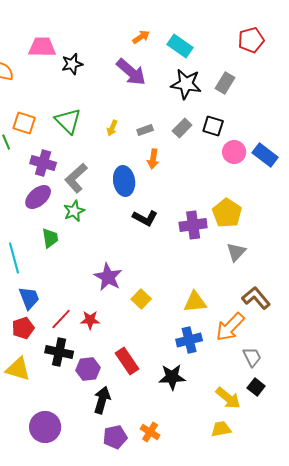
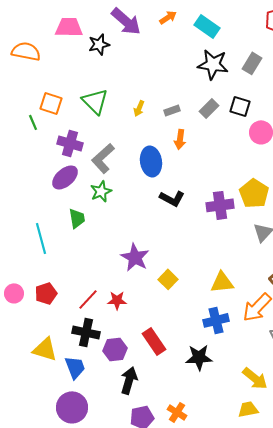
purple arrow: (131, 72) -> (126, 21), moved
blue trapezoid: (29, 298) -> (75, 367), moved
red pentagon: (23, 328) -> (46, 293), moved

